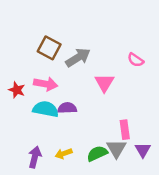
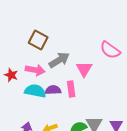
gray arrow: (78, 58) -> (59, 60), moved
pink semicircle: (136, 60) -> (110, 50), size x1.5
pink rectangle: (125, 130) -> (71, 89), moved

